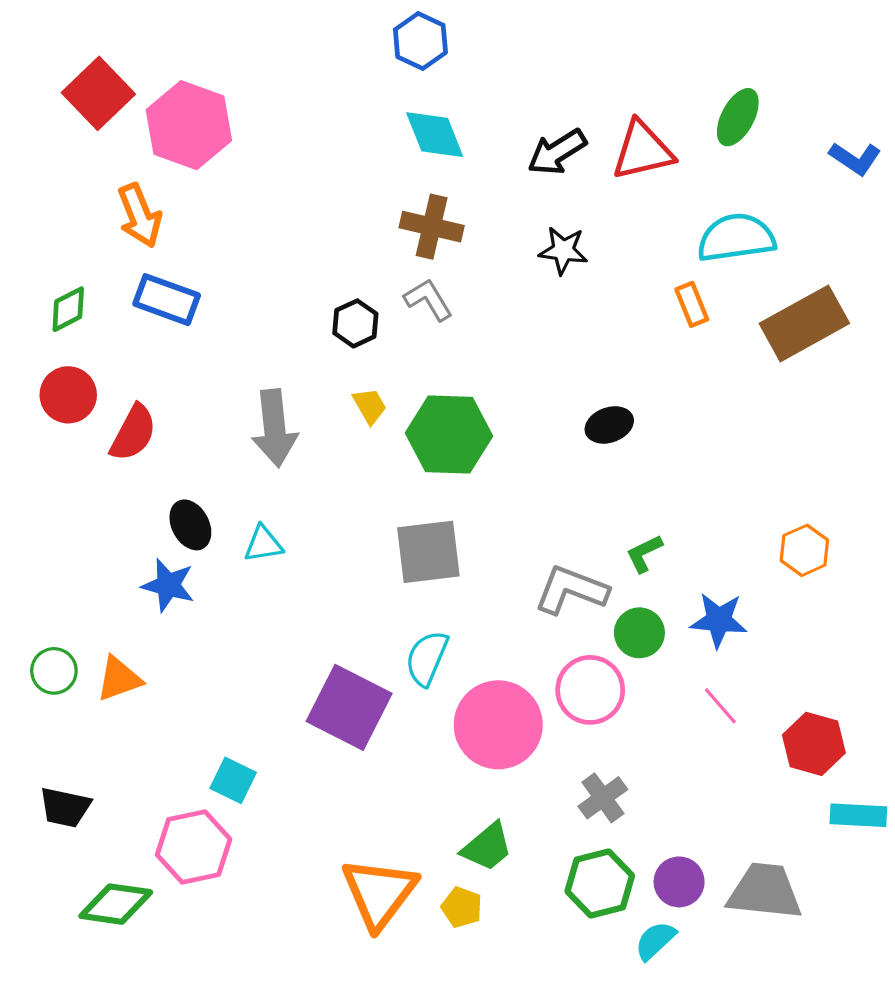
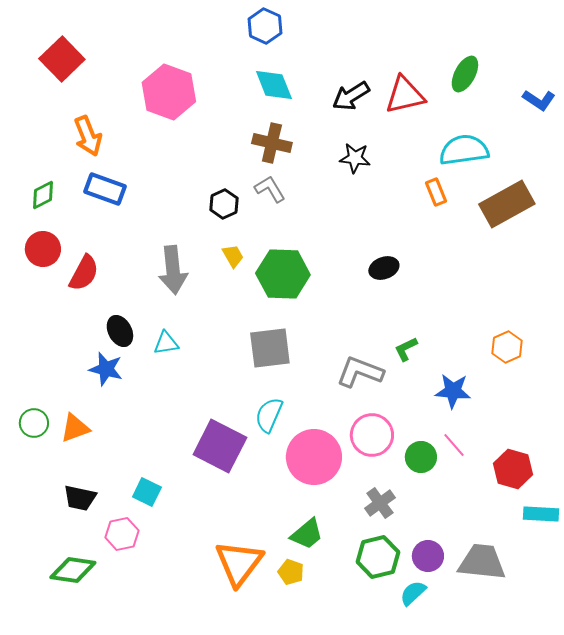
pink hexagon: (189, 125) -> (169, 92), moved
green circle: (639, 633) -> (421, 457), moved
black trapezoid: (65, 807) -> (80, 498), moved
pink hexagon: (194, 847) -> (122, 534), size x0.7

